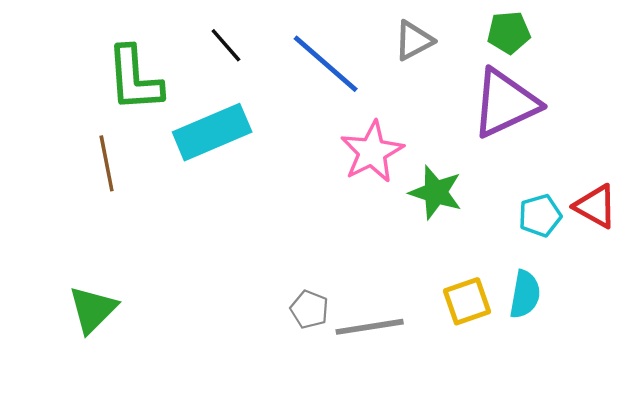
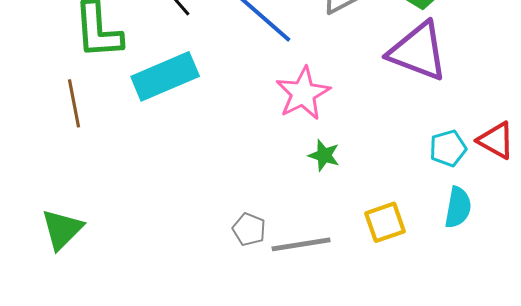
purple triangle: (505, 103) -> (418, 51), turned 46
green star: (436, 192) -> (324, 155), moved, size x0.7
cyan semicircle: (525, 294) -> (458, 207), moved

